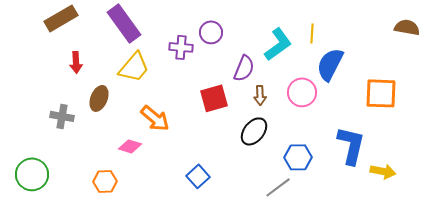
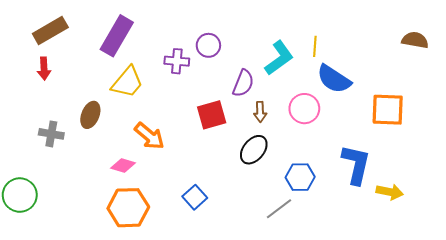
purple rectangle: (124, 23) -> (117, 36), turned 66
red arrow: (76, 62) -> (44, 69), moved
blue semicircle: (330, 64) -> (334, 79), turned -84
orange hexagon: (105, 181) -> (128, 208), moved, size x1.6

